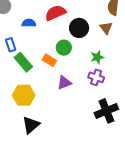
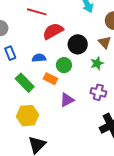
blue semicircle: (29, 23) -> (39, 58), moved
blue rectangle: (11, 45) -> (10, 53), moved
green star: (97, 57) -> (97, 63), moved

